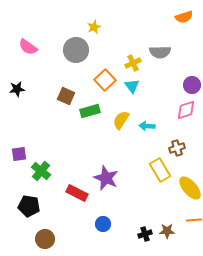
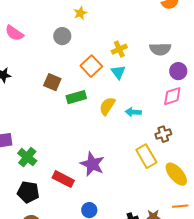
gray circle: (76, 50) -> (62, 36), size x0.7
gray semicircle: (160, 52) -> (160, 49), moved
black pentagon: (29, 206) -> (28, 192), moved

